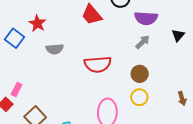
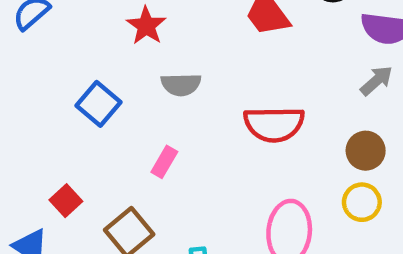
blue square: (14, 38) -> (98, 104), moved
pink rectangle: (17, 90) -> (164, 162), moved

